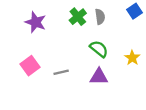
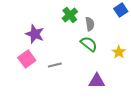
gray semicircle: (100, 17) -> (90, 24), moved
purple star: (36, 22) -> (35, 34), moved
purple triangle: (99, 77) -> (97, 81), moved

